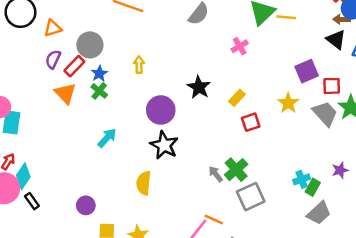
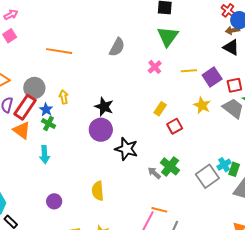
yellow line: (286, 17) -> (189, 71), moved
yellow arrow: (139, 65) -> (64, 97), moved
red rectangle: (74, 66) -> (25, 107), size x1.4
black star: (199, 87) -> (104, 107), moved
cyan arrow: (107, 138) -> (45, 155), moved, turned 144
black star: (164, 145) -> (126, 149), moved
gray square: (251, 197) -> (207, 176), moved
purple circle: (86, 205) -> (54, 201), moved

